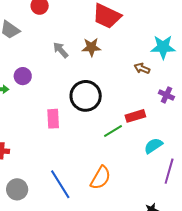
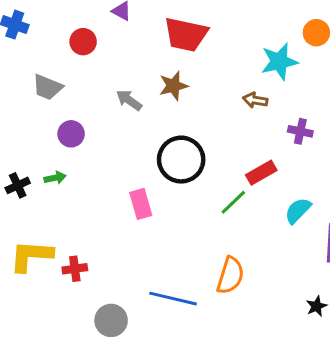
purple circle: (23, 76) -> (71, 134), moved
blue line: (60, 184) -> (173, 299), turned -32

